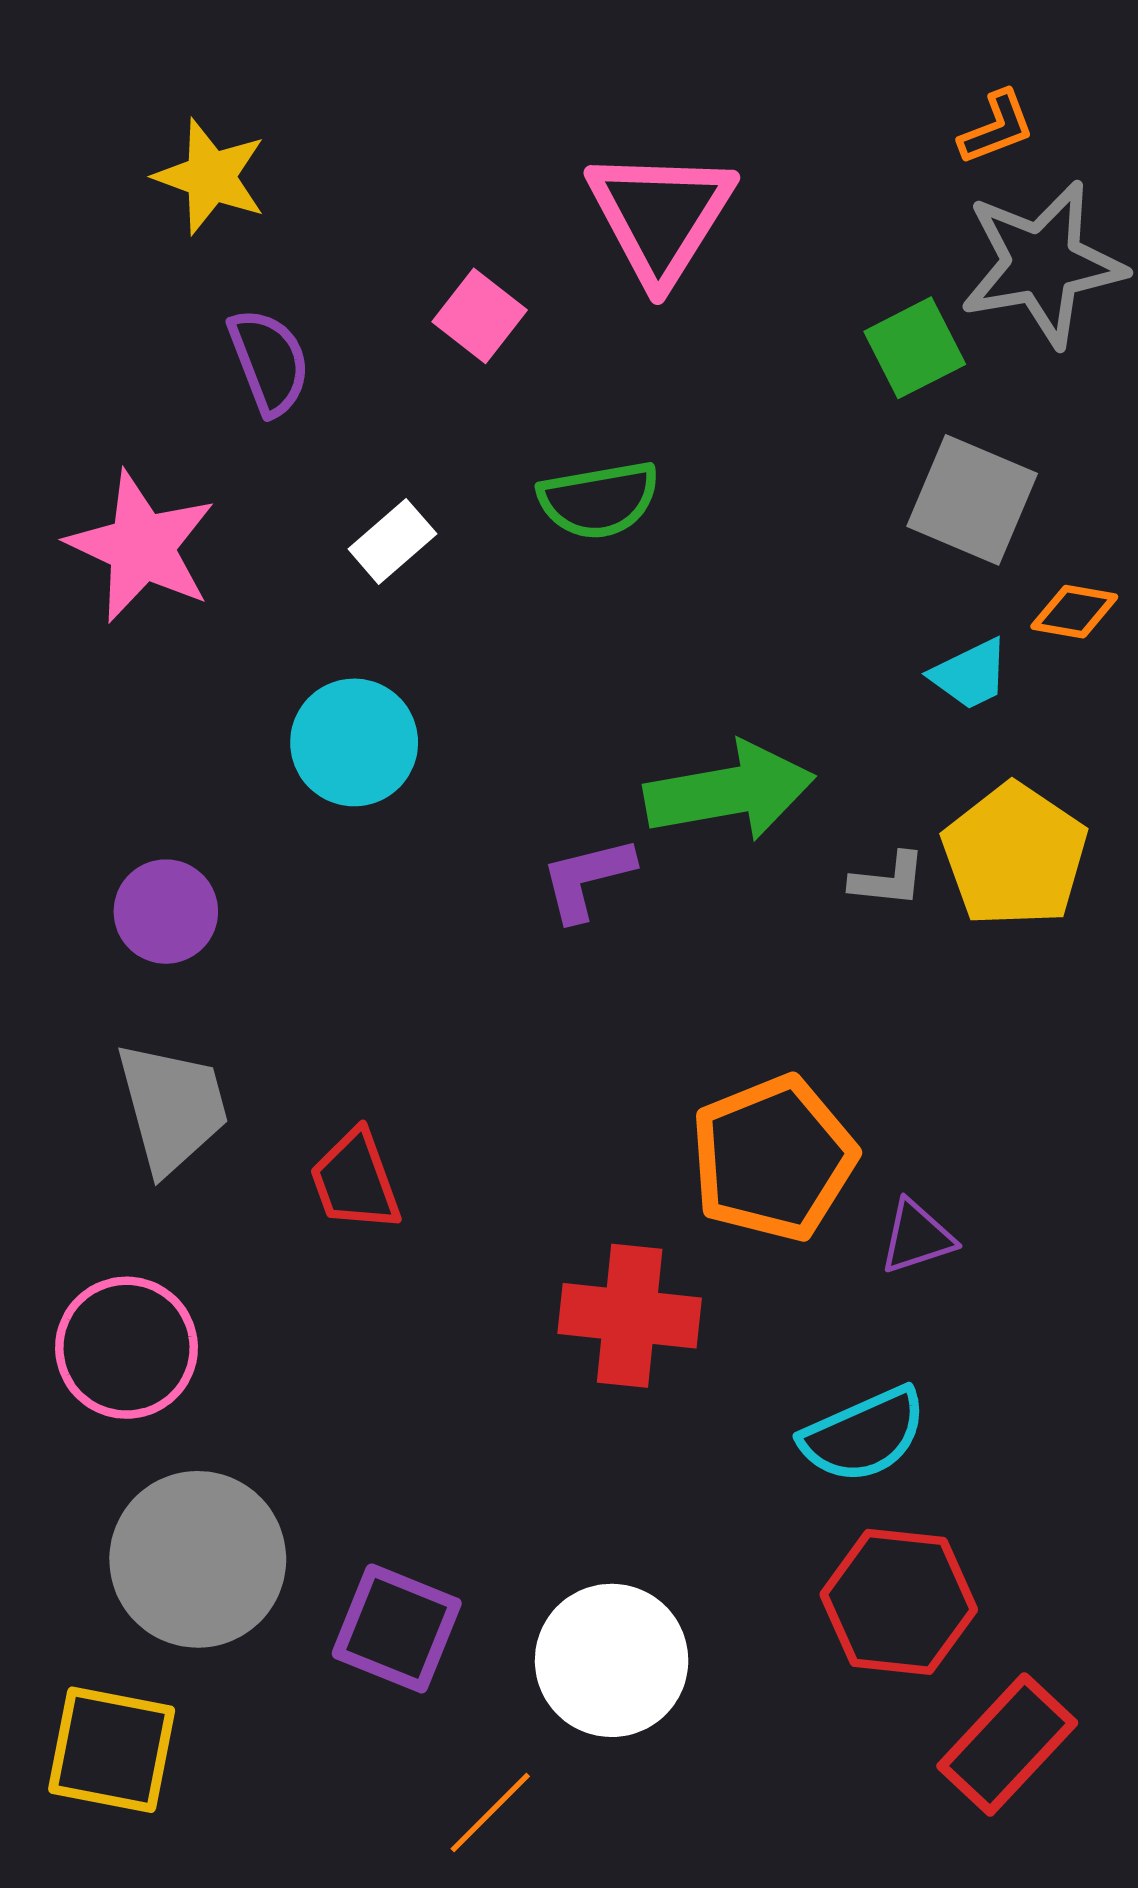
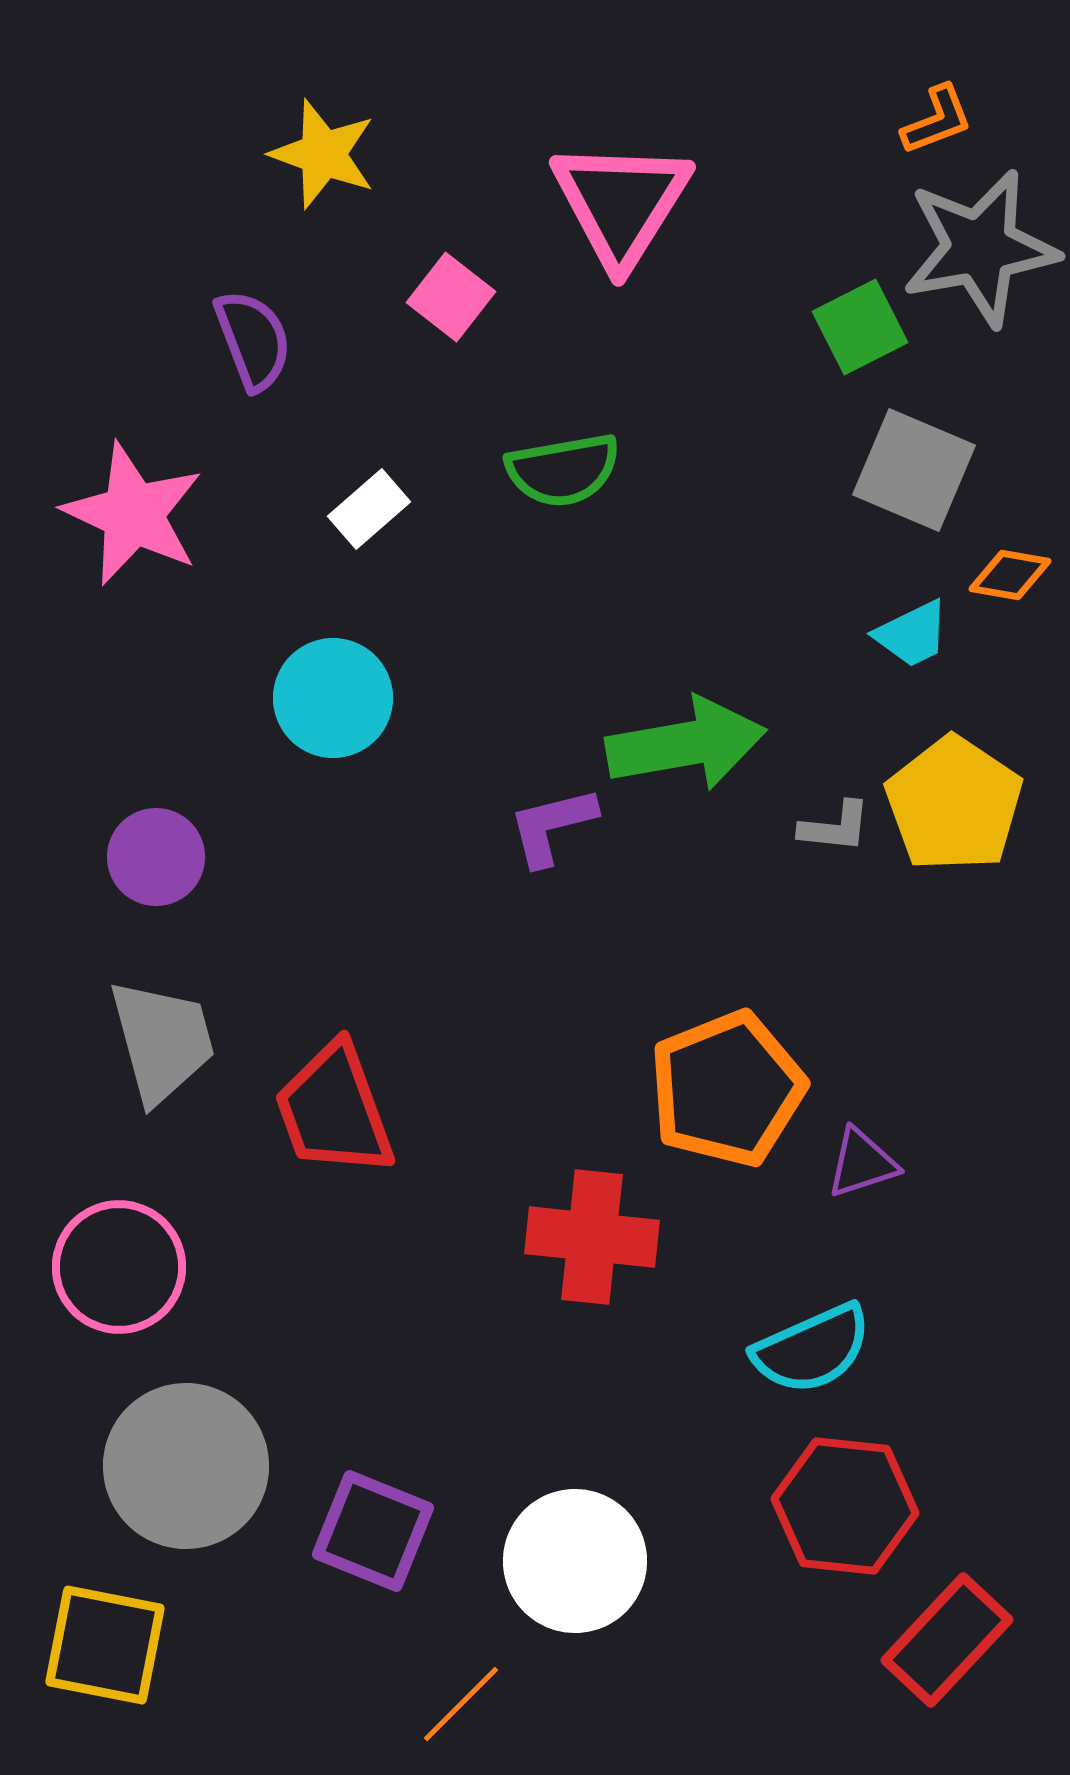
yellow star: (211, 177) -> (323, 154), moved
red trapezoid: (355, 1181) -> (334, 1110), size x1.4

